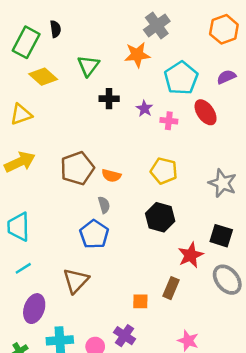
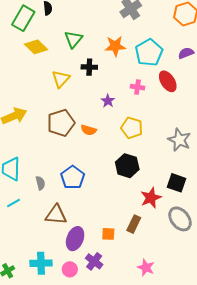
orange star: (137, 55) -> (115, 46), moved
purple star: (144, 109) -> (108, 101), moved
yellow triangle: (21, 114) -> (61, 79), moved, turned -30
gray semicircle: (104, 205) -> (40, 183), moved
brown triangle: (76, 281) -> (56, 215), turned 50
purple ellipse: (34, 309) -> (75, 239), moved

